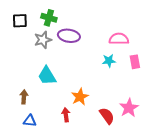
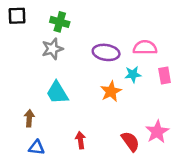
black square: (20, 21) -> (17, 16), moved
purple ellipse: (69, 36) -> (106, 52), moved
orange star: (80, 97) -> (111, 91), moved

